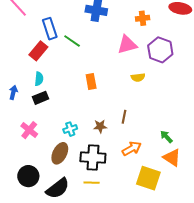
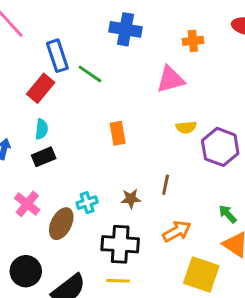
purple hexagon: (160, 50) -> (220, 147), moved
brown ellipse: (60, 153) -> (61, 224), moved

